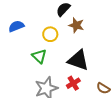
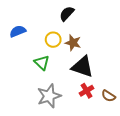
brown star: (76, 25) -> (73, 43), moved
red cross: (73, 83) -> (87, 91), moved

